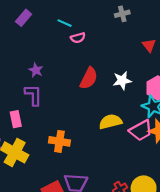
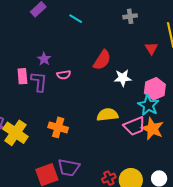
pink semicircle: (78, 38) -> (64, 75), moved
red semicircle: (89, 78) -> (102, 60), moved
pink rectangle: (16, 119) -> (22, 76), moved

